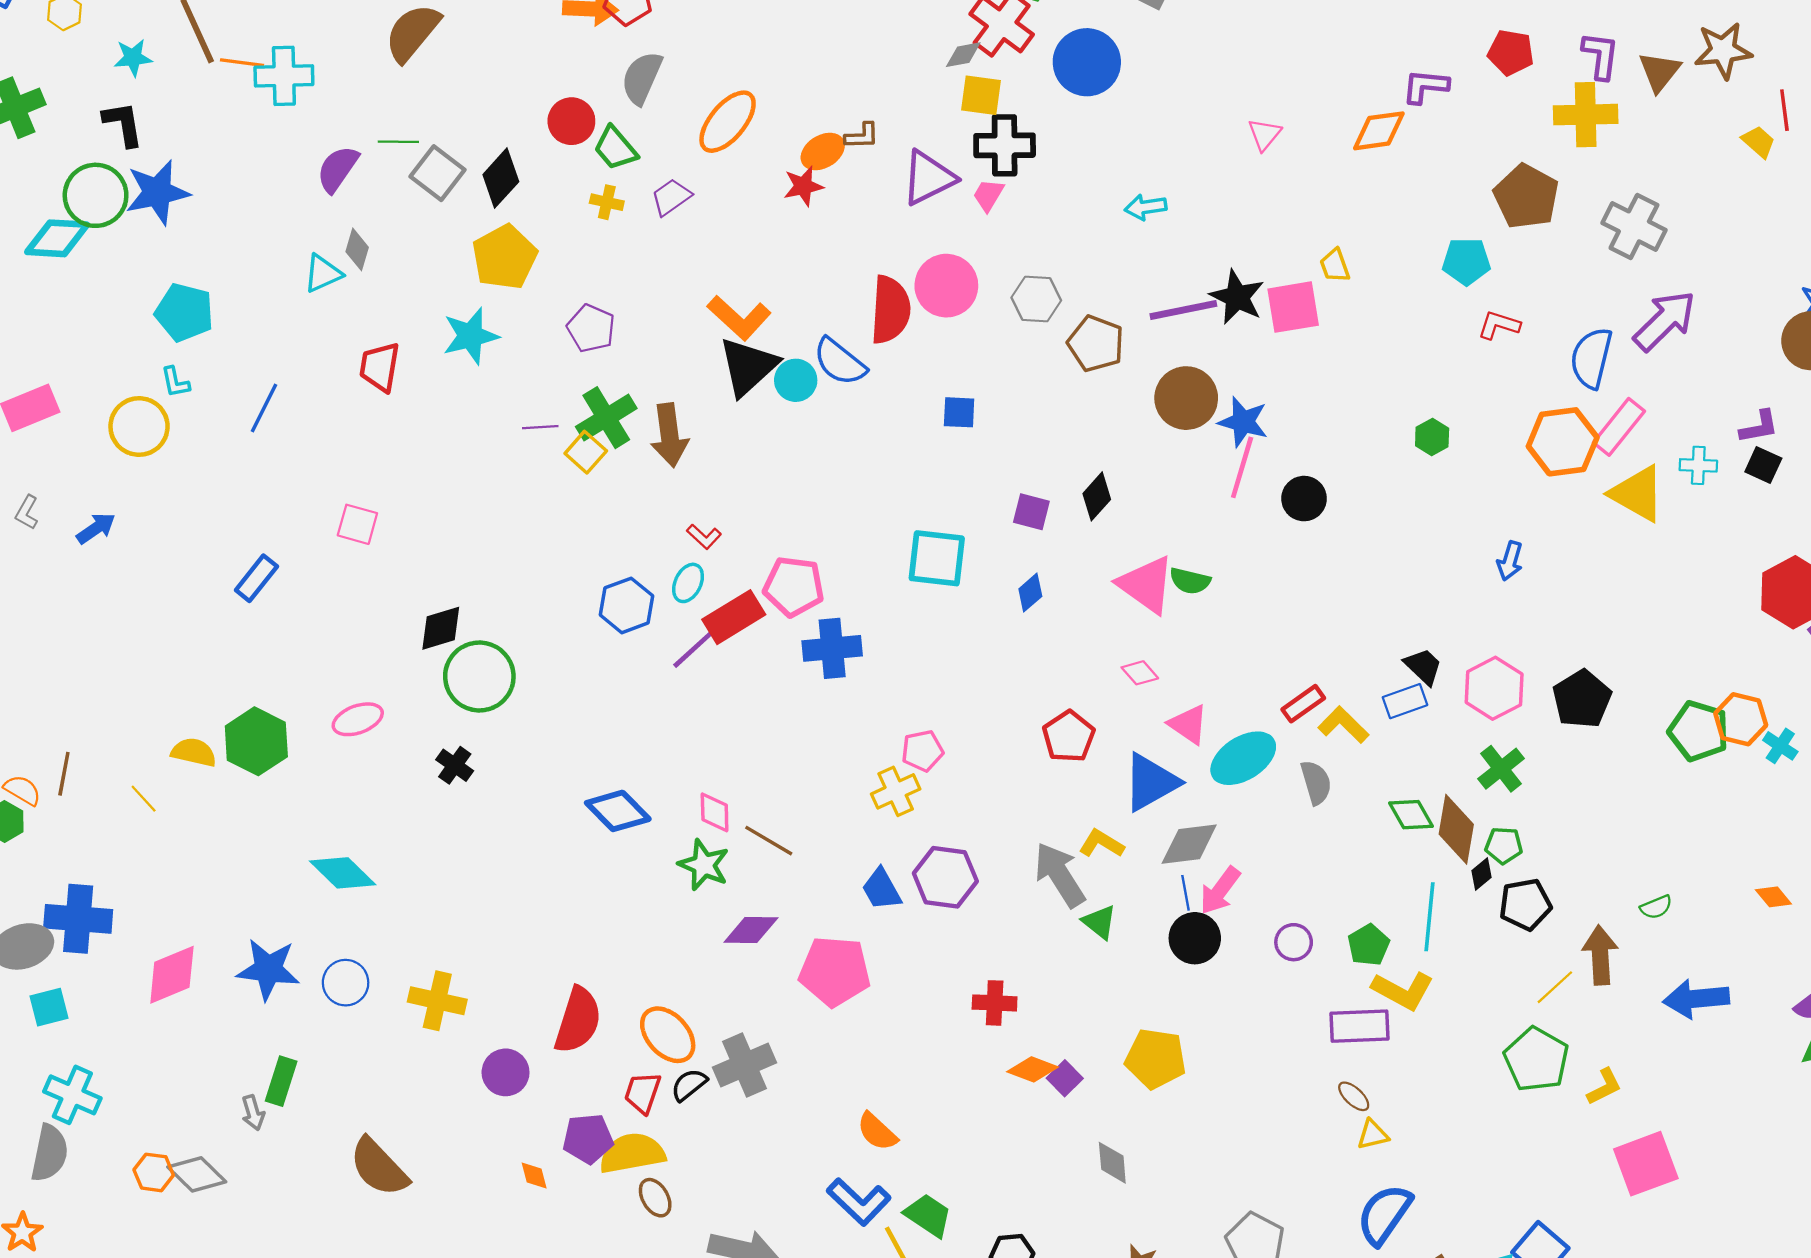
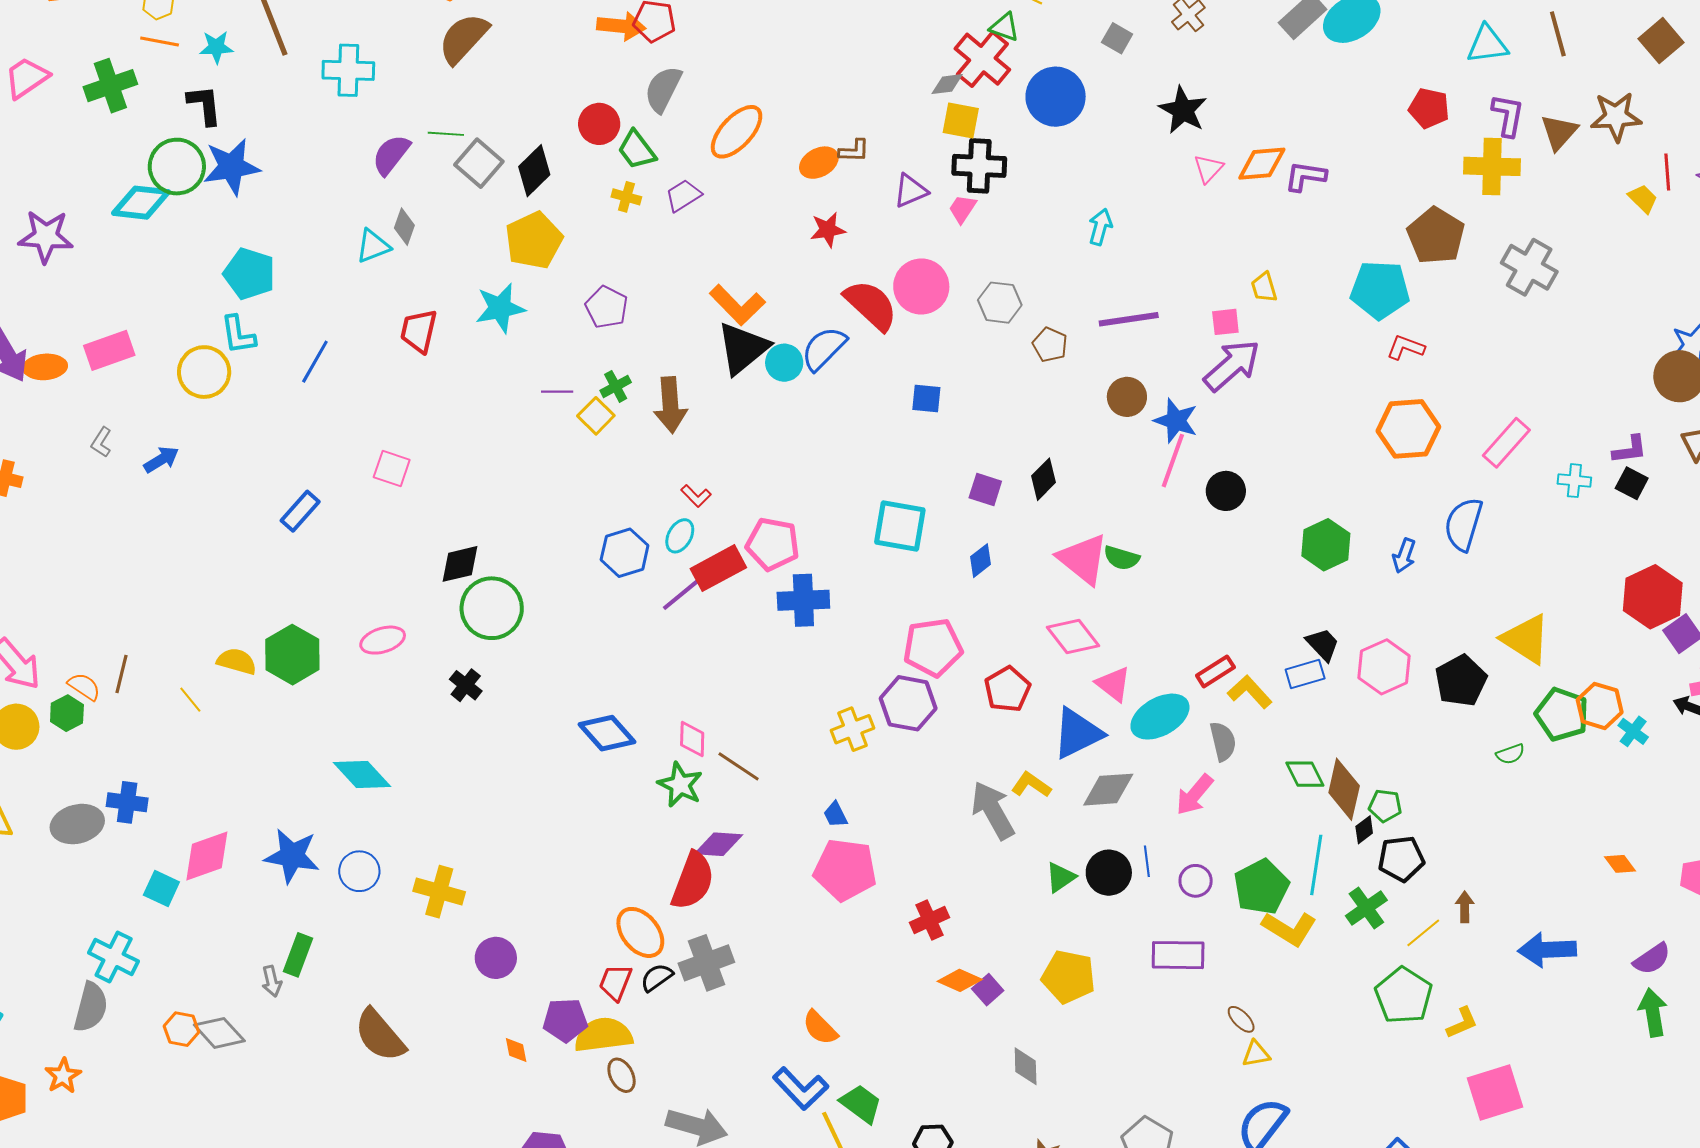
orange line: (242, 63) -> (160, 41), moved
purple L-shape: (1425, 86) -> (1305, 176), moved
orange diamond: (1379, 131) -> (1262, 164), moved
purple triangle: (928, 178) -> (911, 191), size x0.7
red star: (803, 186) -> (828, 230), moved
cyan arrow: (1146, 207) -> (1100, 227), turned 111
cyan pentagon: (1466, 261) -> (1380, 290), size x1.4
black star: (1237, 297) -> (1183, 110), moved
pink square: (1293, 307) -> (1225, 322), size x0.6
red semicircle: (890, 310) -> (871, 305), turned -54
purple arrow: (1665, 321) -> (1232, 365), moved
brown pentagon: (1096, 344) -> (1050, 345), size x0.7
blue semicircle: (1591, 358) -> (1464, 524), moved
blue semicircle: (840, 362) -> (824, 348), turned 93
cyan L-shape: (175, 382) -> (238, 335), size x1.4
brown circle: (1186, 398) -> (1127, 397), size x0.7
green cross: (606, 418) -> (616, 386), size x0.6
green hexagon: (1432, 437) -> (1326, 545), moved, size x1.6
orange hexagon: (1563, 442) -> (1408, 429), moved
yellow triangle: (1637, 494) -> (1526, 639), moved
pink diamond: (1140, 673) -> (1073, 636), size x1.6
pink pentagon: (922, 751) -> (933, 647), moved, size x1.6
green cross: (1501, 769) -> (1366, 908), moved
purple hexagon: (945, 877) -> (908, 703), moved
blue trapezoid: (881, 889) -> (835, 815), size x0.7
pink arrow: (1220, 890) -> (1195, 795), moved
blue line: (1186, 893) -> (1147, 861), moved
green semicircle: (1656, 907) -> (1510, 754), moved
blue cross: (78, 919) -> (127, 802), size x0.7
green triangle: (1099, 922) -> (1060, 877), moved, turned 44
green pentagon: (1369, 945) -> (1261, 887), size x1.5
brown arrow: (1600, 955) -> (1465, 907), size x0.6
pink pentagon: (835, 971) -> (845, 870), moved
red cross: (995, 1003) -> (930, 920), turned -30
cyan square: (49, 1007) -> (161, 889), moved, turned 36
red semicircle: (578, 1020) -> (693, 881), moved
purple rectangle: (1359, 1026) -> (1178, 955), moved

